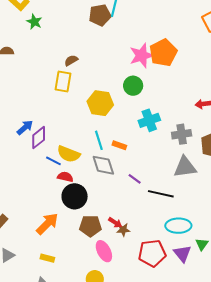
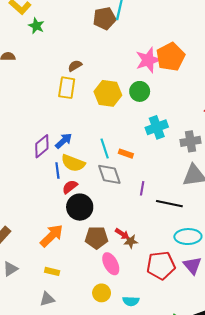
yellow hexagon: (100, 103) -> (108, 93), moved
blue arrow: (25, 127) -> (64, 141), moved
blue line: (53, 161) -> (57, 170), turned 56
red semicircle: (65, 177) -> (70, 187), turned -49
purple line: (135, 179) -> (142, 188), turned 64

